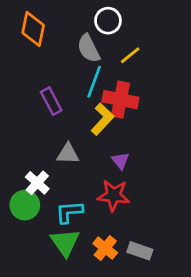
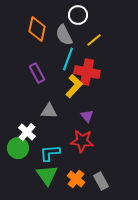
orange diamond: (33, 29) -> (37, 29), moved
gray rectangle: (140, 251) -> (101, 181), turned 42

